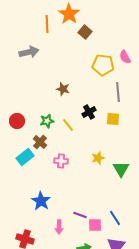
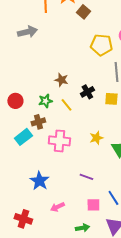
brown star: (63, 89) -> (61, 80), moved
brown cross: (40, 142) -> (38, 122), turned 32
pink cross: (61, 161) -> (59, 141), size x1.5
purple line: (80, 215) -> (86, 177), moved
pink arrow: (59, 227) -> (57, 207), turned 64

